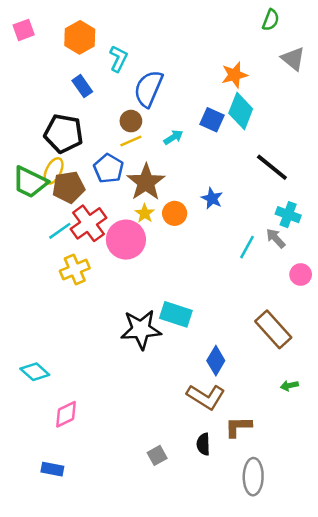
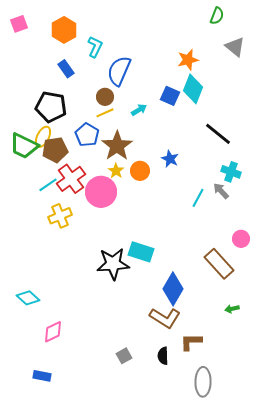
pink circle: (301, 274) -> (241, 239), moved
blue diamond: (216, 361) -> (173, 289), size x1.4
gray square: (157, 455) -> (124, 356), moved

